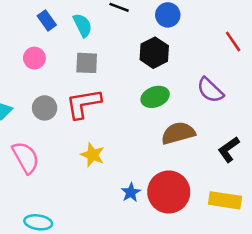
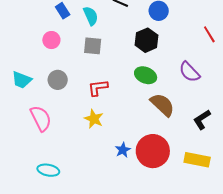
green ellipse: (155, 97) -> (146, 75), turned 40
red L-shape: (83, 104) -> (98, 88), moved, size x0.7
brown semicircle: (178, 133) -> (162, 105), turned 56

